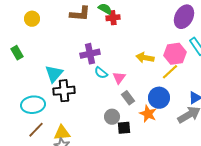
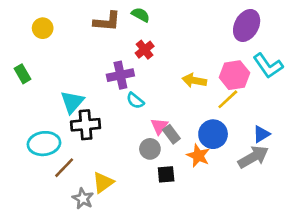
red cross: (113, 18) -> (145, 50), moved, turned -32
pink triangle: (119, 78) -> (159, 126), moved
gray circle: (112, 117) -> (150, 149), moved
brown line: (36, 130) -> (64, 168), moved
yellow triangle: (62, 133) -> (103, 182), moved, turned -30

